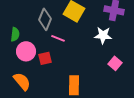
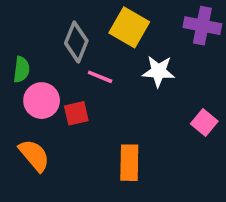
white star: (103, 35) -> (159, 71), moved

